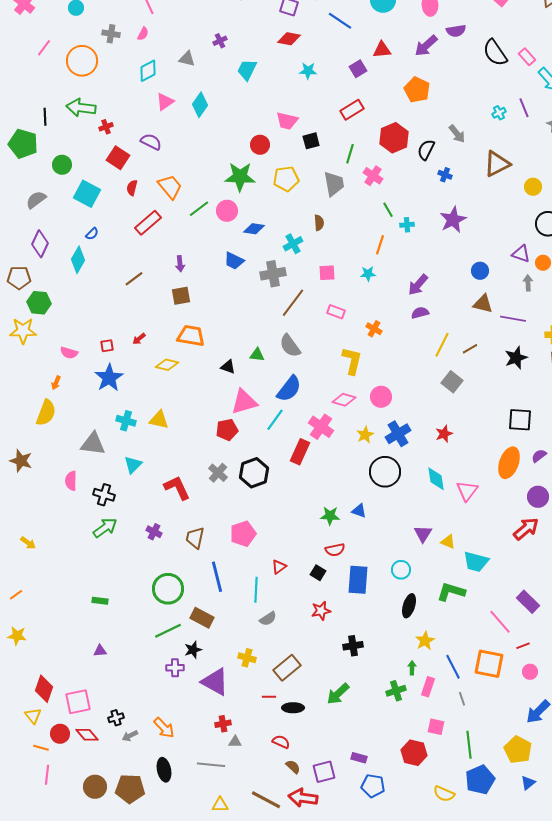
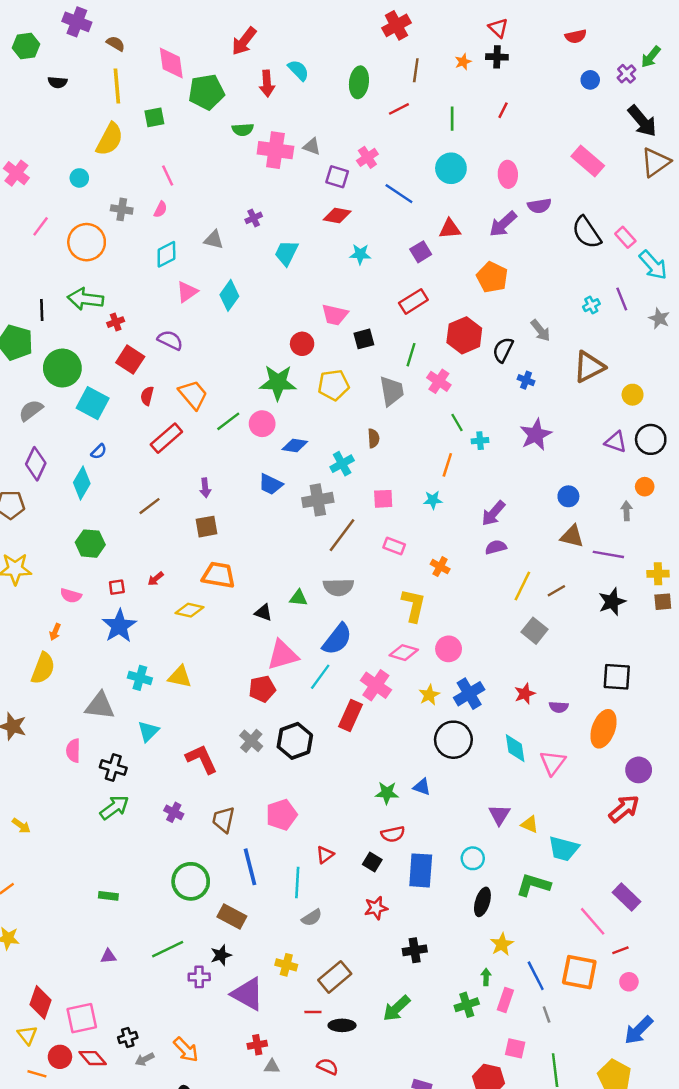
green circle: (62, 165) -> (62, 368), size x1.6
purple triangle: (521, 254) -> (616, 442), moved
green hexagon: (39, 303) -> (90, 544), moved
gray semicircle: (290, 346) -> (338, 587), turned -55
purple semicircle: (539, 456) -> (559, 707), moved, turned -140
green line: (168, 631) -> (168, 949), moved

